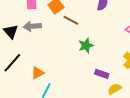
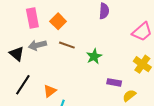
brown line: (71, 20) -> (67, 45), moved

